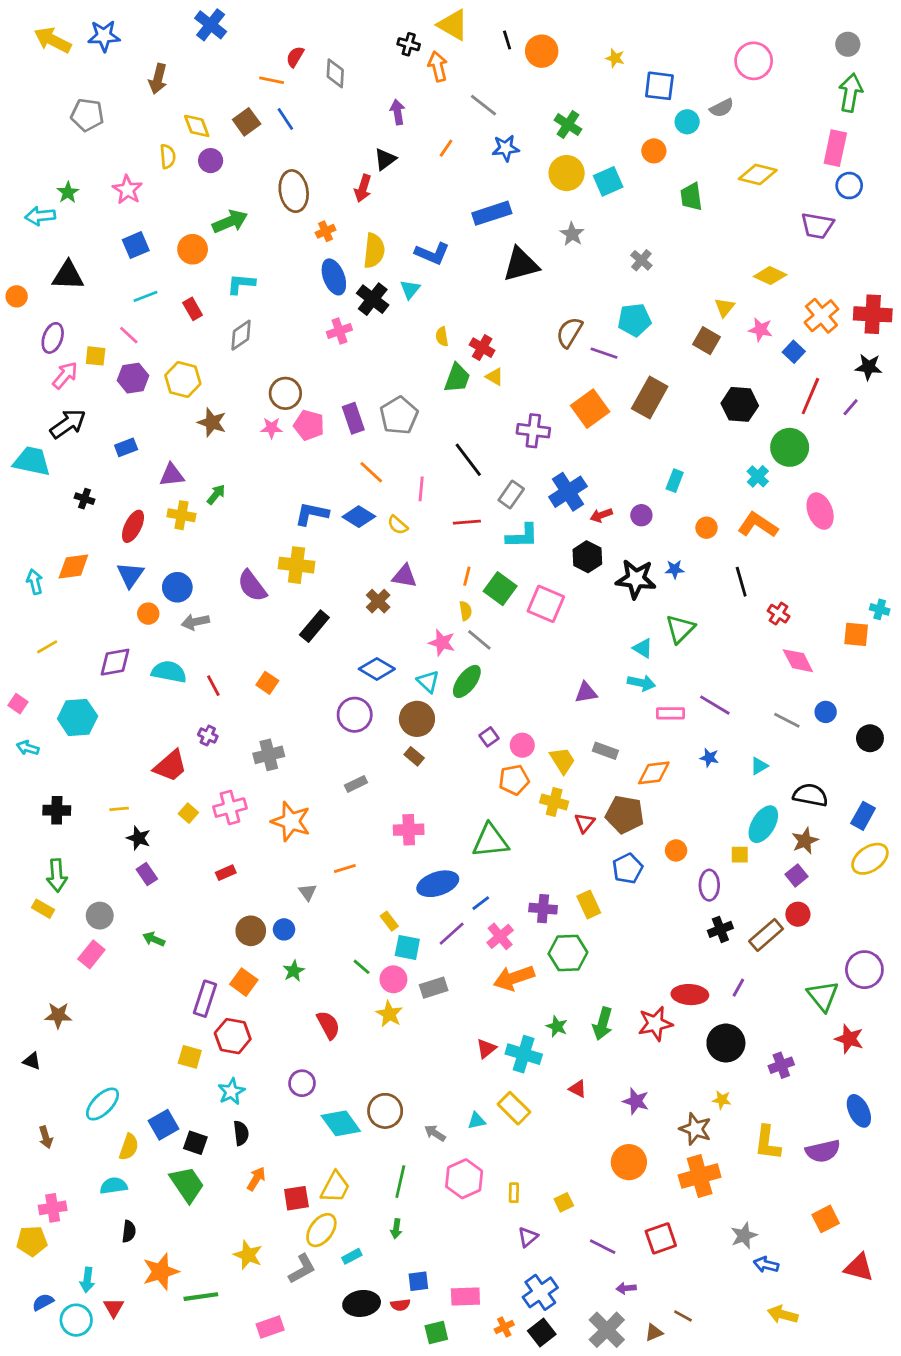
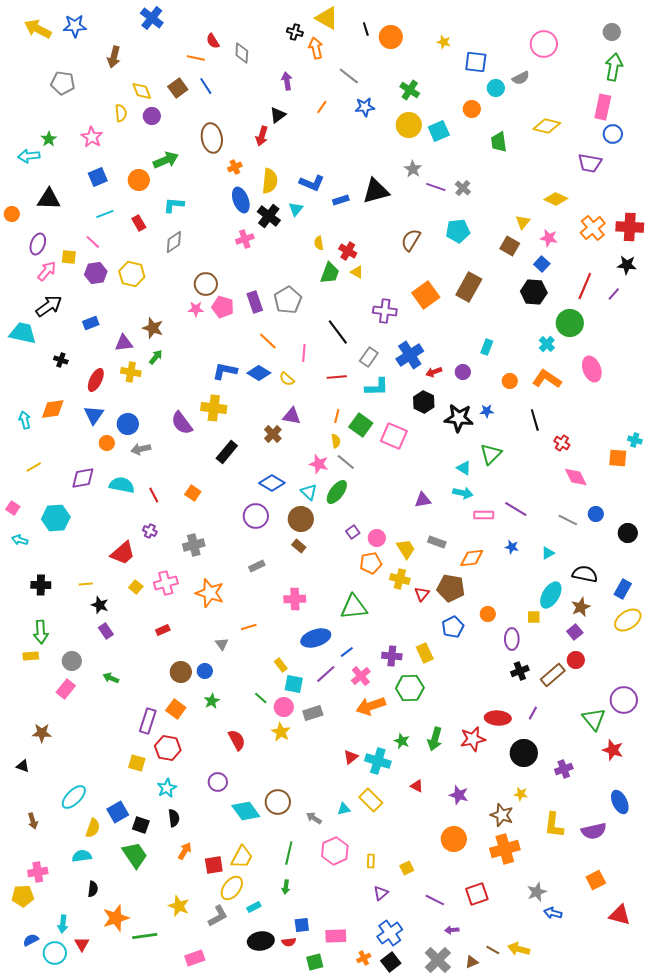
red semicircle: (295, 57) -> (213, 41), turned -63
blue rectangle: (492, 213) -> (341, 200), moved, size x0.6
blue square: (794, 352) -> (542, 264), moved
purple line: (604, 353) -> (436, 187), moved
brown star: (212, 422) -> (153, 328), moved
yellow rectangle: (43, 909) -> (31, 656), turned -35
yellow arrow: (783, 1315) -> (519, 949), moved

